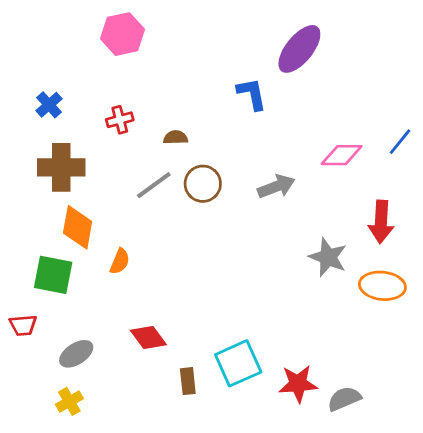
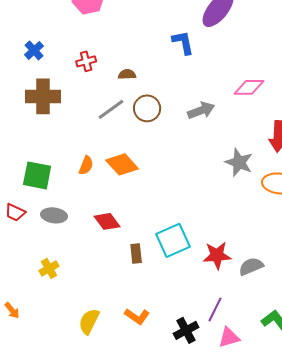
orange diamond: (78, 227) -> (122, 164), moved, turned -52
red trapezoid: (23, 325) -> (15, 212), turned 30
gray ellipse: (76, 354) -> (54, 215), moved, turned 40

